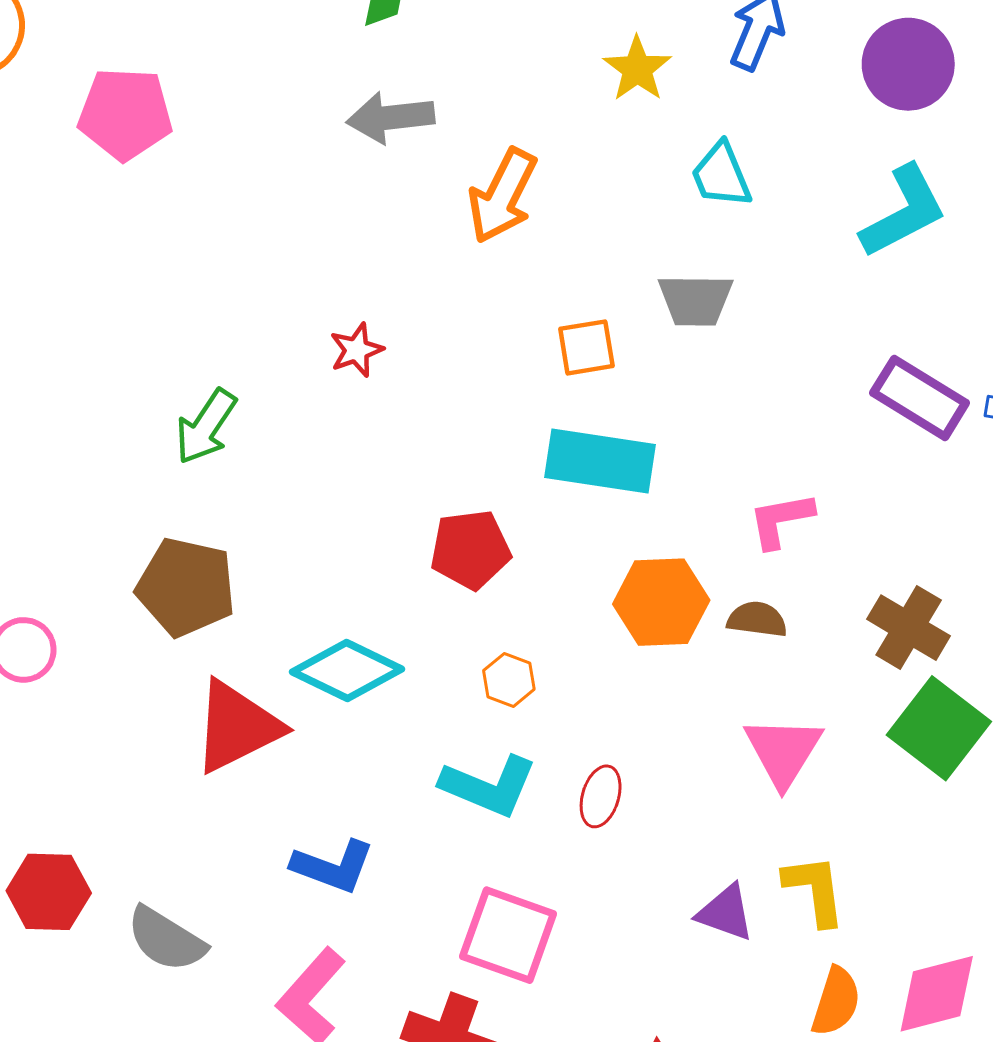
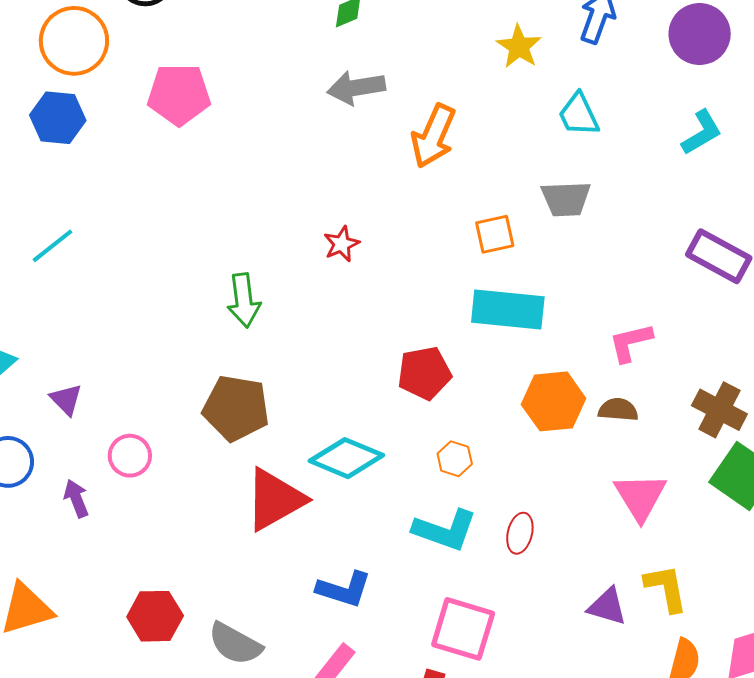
cyan L-shape: (904, 212) -> (702, 132), size x0.7
green arrow: (206, 427) -> (244, 300), turned -38

